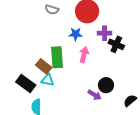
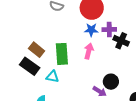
blue star: (76, 34) -> (91, 30), moved
brown rectangle: (44, 66) -> (37, 50), moved
black rectangle: (26, 83) -> (30, 66), moved

